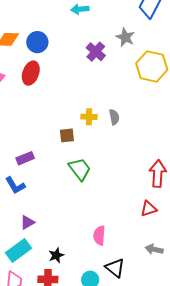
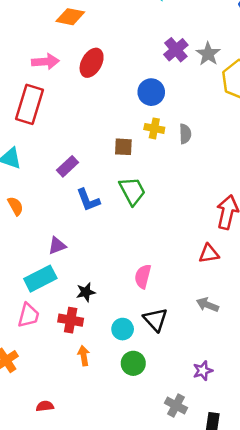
gray star: (125, 37) -> (208, 54), moved
blue circle: (37, 42) -> (151, 92), moved
purple rectangle: (25, 158) -> (67, 166), turned -30
blue L-shape: (15, 185) -> (88, 200), moved

